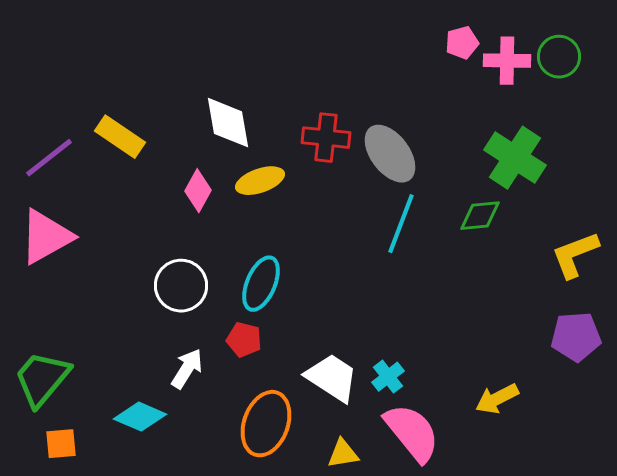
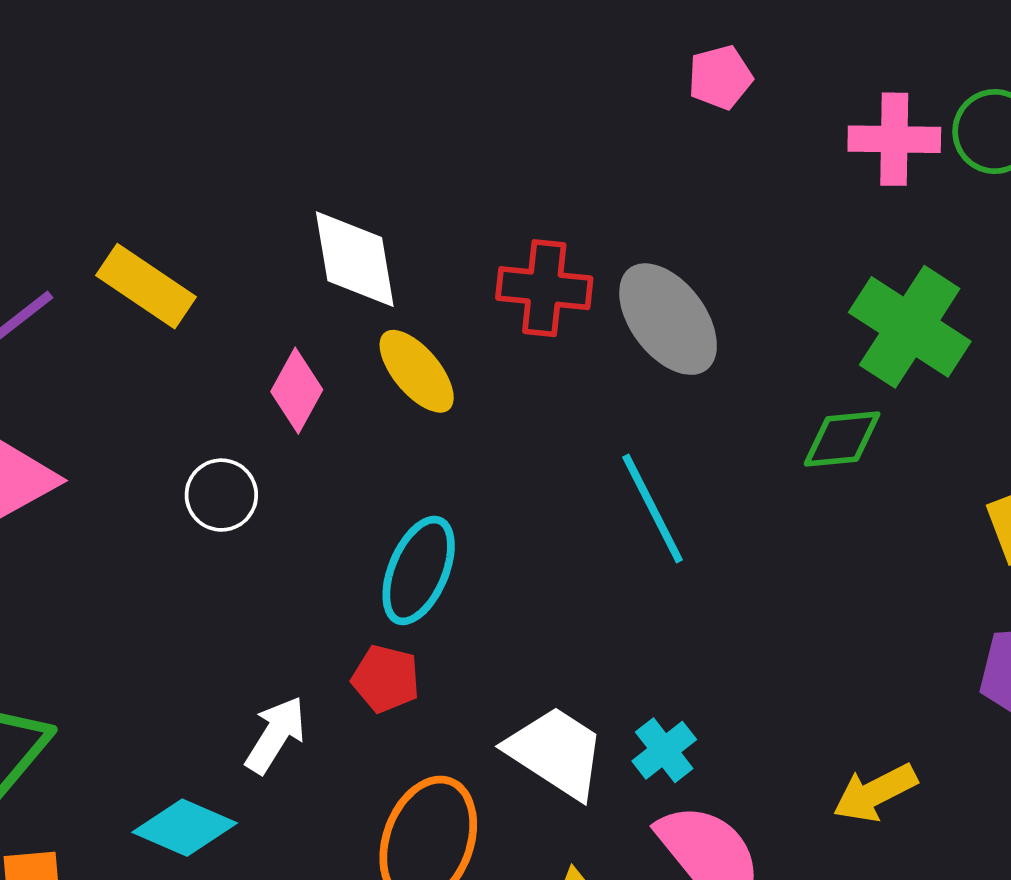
pink pentagon: (462, 43) -> (720, 77), moved
yellow ellipse: (260, 181) -> (417, 371), turned 69
cyan line: (401, 224) -> (653, 509), moved, turned -48
white circle: (181, 286) -> (221, 495), moved, size x0.7

